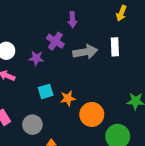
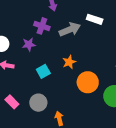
white rectangle: (115, 47) -> (95, 19), turned -56
orange star: (68, 98) -> (69, 62), moved

